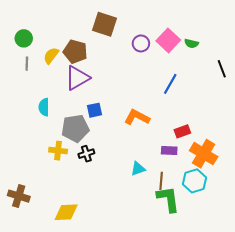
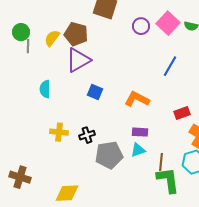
green circle: (24, 38) -> (21, 32), moved
blue square: (94, 110) -> (95, 92), turned 35
gray pentagon: (75, 128) -> (109, 155), moved
purple rectangle: (169, 151) -> (140, 132), moved

